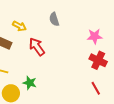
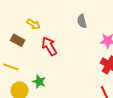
gray semicircle: (54, 19) -> (82, 21), moved

